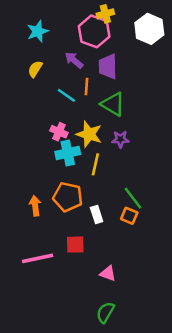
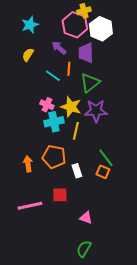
white hexagon: (149, 29) -> (101, 29), moved
green triangle: (113, 104) -> (90, 83), turned 50
purple star: (120, 139) -> (96, 111), size x1.6

